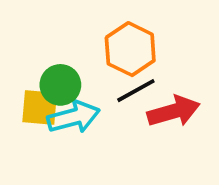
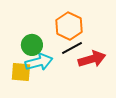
yellow square: (40, 108) -> (21, 72), moved

